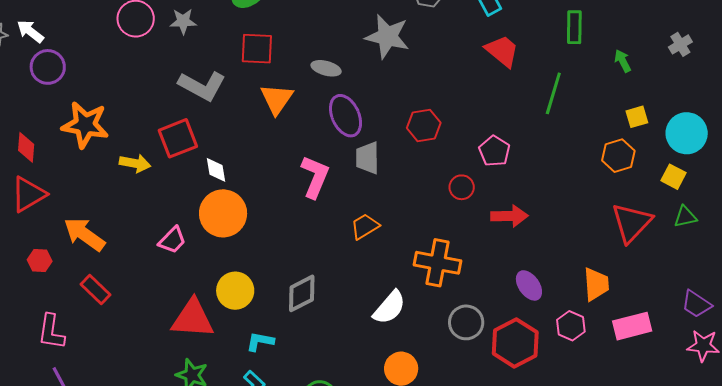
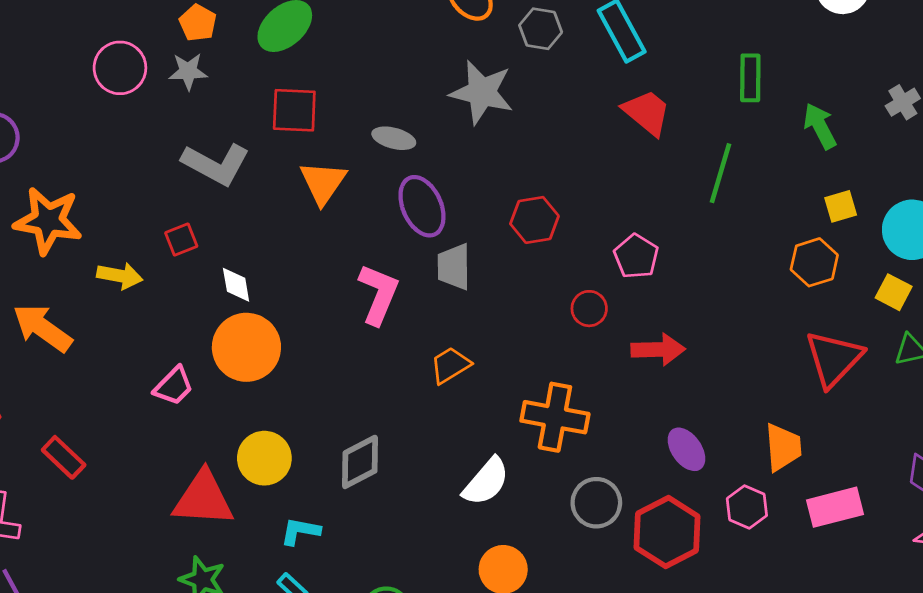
green arrow: (623, 61) -> (820, 126), size x1.4
red square: (178, 138) -> (181, 240), size x0.6
orange arrow: (84, 234) -> (42, 328), moved

